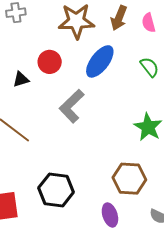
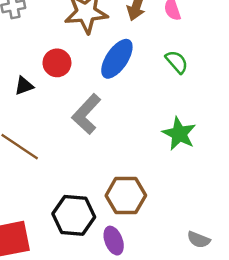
brown hexagon: (129, 179) -> (126, 195), moved
purple ellipse: (110, 215) -> (114, 241), moved

